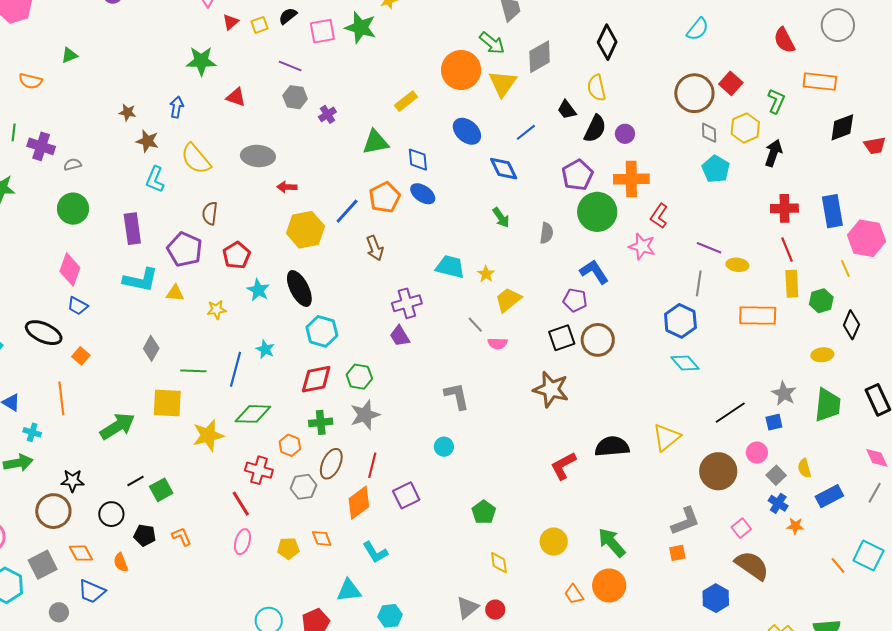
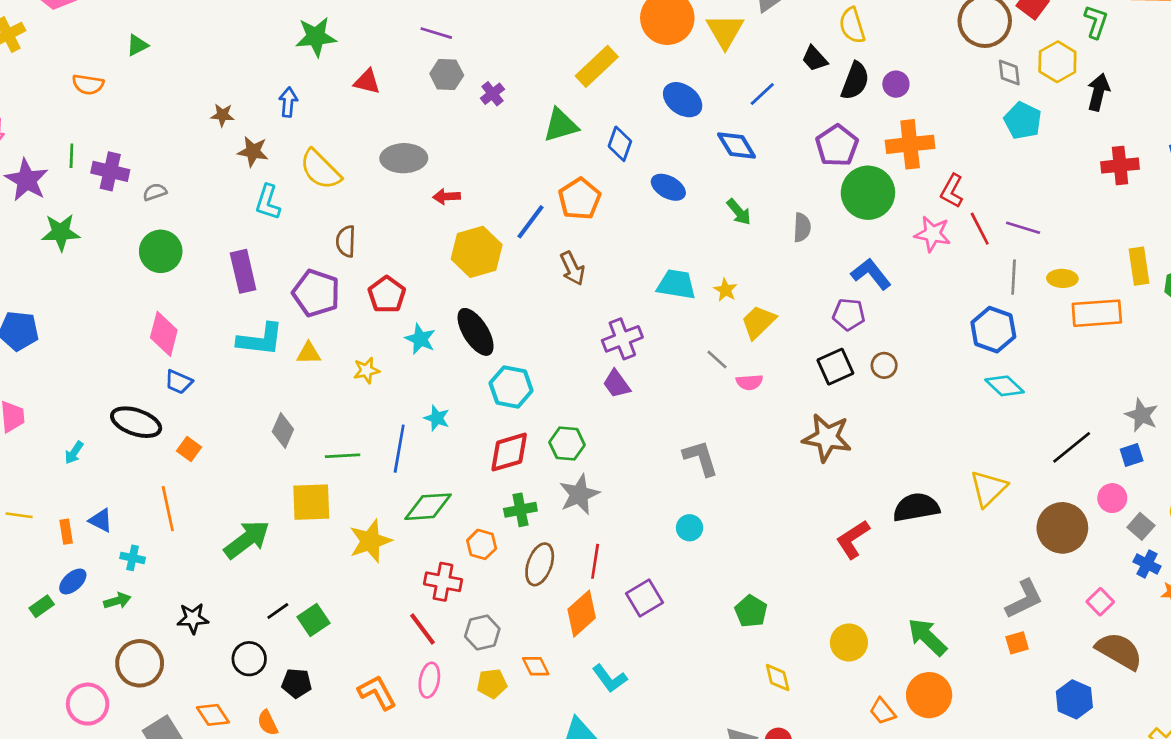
yellow rectangle: (406, 101) -> (597, 66), size x1.4
blue diamond: (418, 160) -> (620, 144), turned 30
blue ellipse: (423, 194) -> (668, 187), moved
red line: (787, 249) -> (980, 229), moved
yellow ellipse: (737, 265) -> (1062, 278), moved
brown circle: (598, 340) -> (884, 365), size x0.6
green arrow: (18, 463) -> (117, 601), size x0.7
gray hexagon: (303, 487) -> (482, 633), moved
brown circle: (53, 511) -> (140, 663), moved
orange L-shape: (182, 537) -> (377, 692), moved, size x1.4

